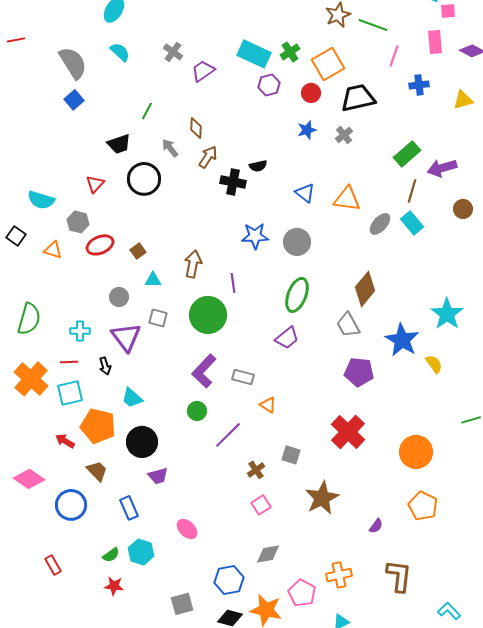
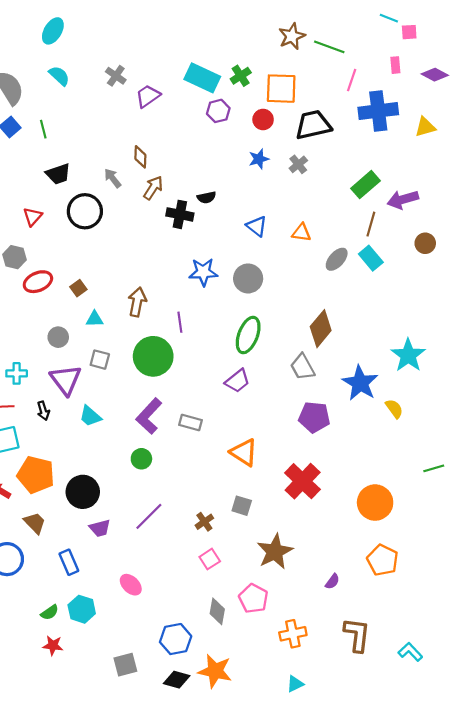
pink rectangle: (435, 42) -> (395, 65), size x0.7
orange square: (328, 64) -> (281, 89), turned 32
blue cross: (419, 85) -> (378, 111), size x1.8
green line: (147, 111) -> (43, 129), moved, turned -42
orange triangle: (347, 199) -> (301, 233), size x0.7
cyan trapezoid: (132, 398) -> (90, 416), moved
orange triangle: (268, 405) -> (244, 452), moved, size x1.6
purple line: (228, 435) -> (149, 516), moved
gray diamond: (268, 554) -> (217, 611), turned -70
pink pentagon: (302, 593) -> (253, 599), moved
cyan L-shape: (449, 611) -> (410, 652), moved

